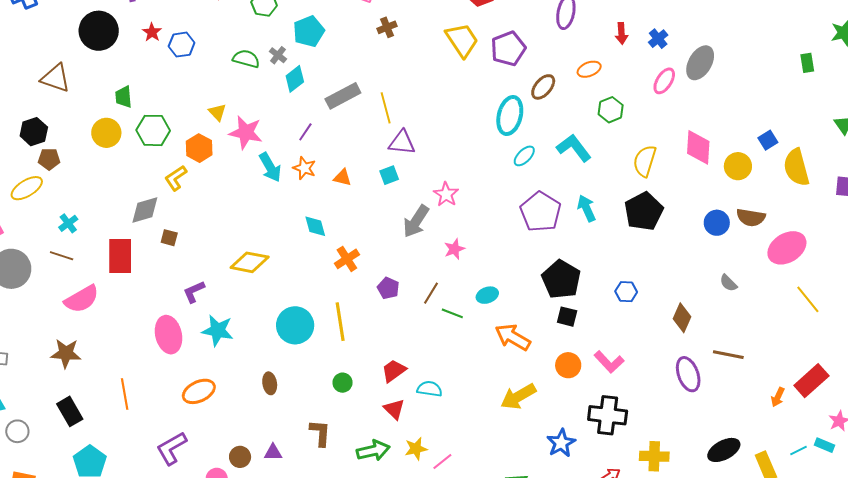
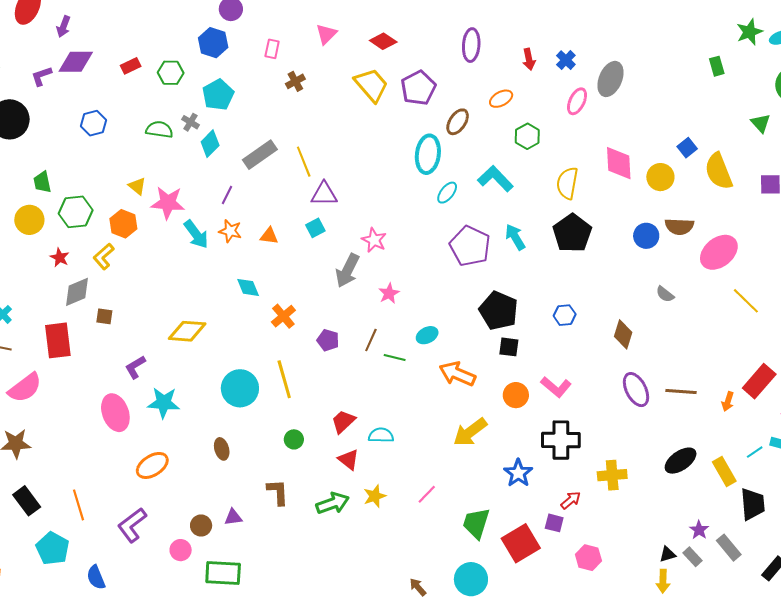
red star: (152, 32) -> (60, 257), moved
brown line: (728, 355) -> (681, 392), moved
orange line: (125, 394) -> (78, 505), moved
pink line: (442, 461) -> (427, 494), moved

